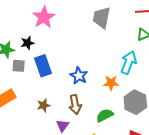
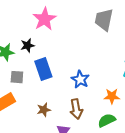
gray square: (19, 66) -> (17, 77), moved
orange star: (111, 83) -> (112, 96), moved

